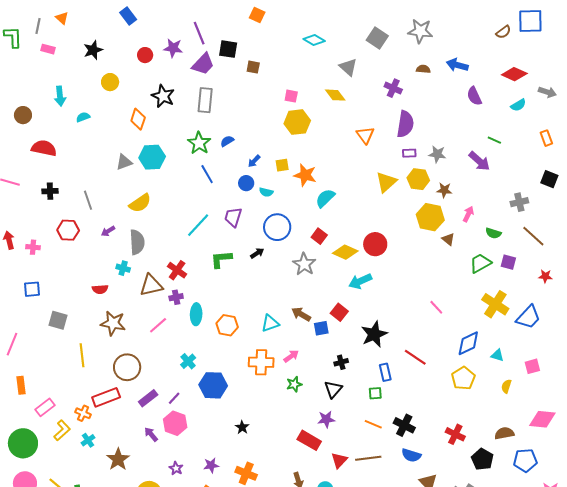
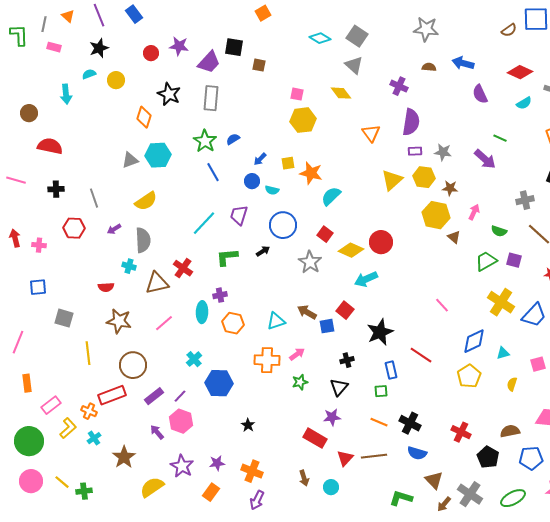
orange square: (257, 15) -> (263, 13), turned 35
purple line: (199, 33) -> (99, 15), moved
gray square: (377, 38) -> (357, 36), moved
cyan semicircle: (83, 117) -> (89, 74), moved
purple cross: (176, 297) -> (220, 295), moved
cyan triangle: (497, 355) -> (503, 353), turned -32
purple star: (176, 468) -> (182, 466), size x1.6

